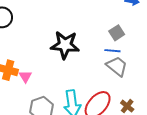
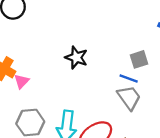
black star: (65, 45) -> (76, 57), size x0.7

